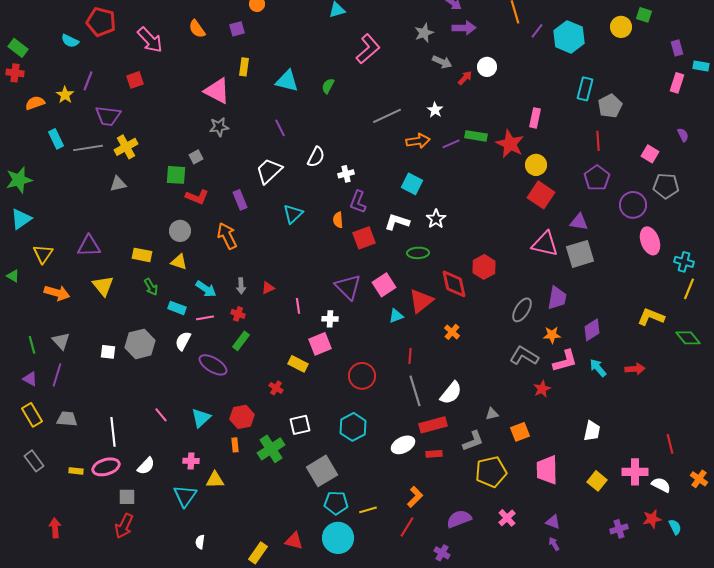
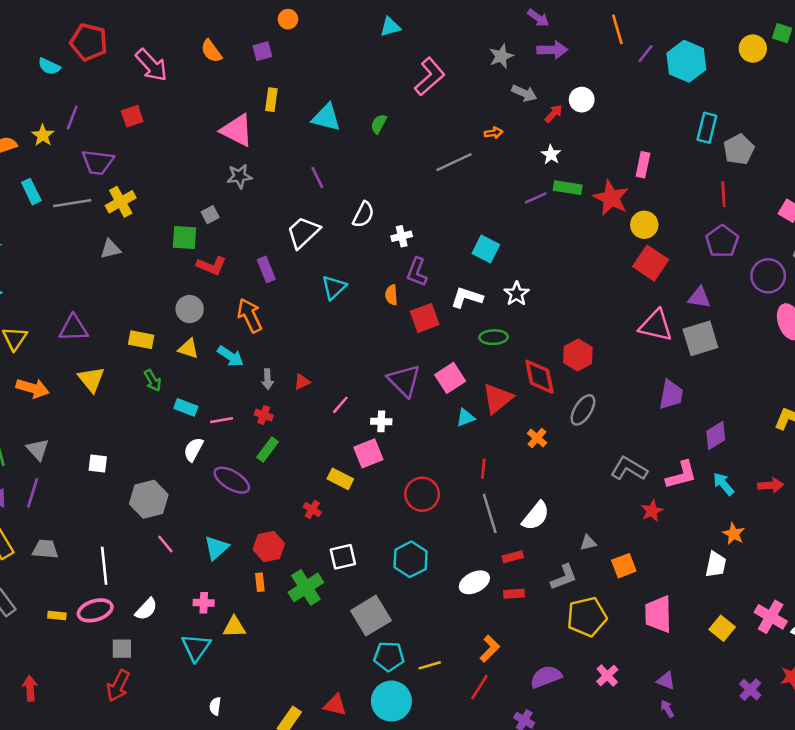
white star: (435, 110) -> (551, 155), moved
orange arrow: (418, 141) -> (494, 133), moved, size x0.6
cyan arrow: (206, 289) -> (231, 356), moved
pink line: (298, 306) -> (340, 405), turned 49
gray ellipse: (522, 310) -> (583, 410), moved
orange star: (552, 335) -> (734, 534), moved, turned 30
gray hexagon: (140, 344) -> (149, 499), moved
red rectangle: (433, 425) -> (513, 557), size x0.6
pink cross: (635, 472) -> (771, 617), turned 30
purple cross: (619, 529) -> (750, 690), turned -30

